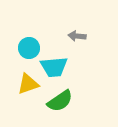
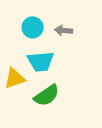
cyan circle: (29, 48) -> (33, 27), moved

